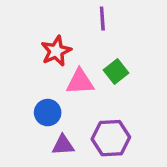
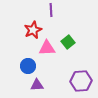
purple line: (102, 19) -> (51, 10), moved
purple hexagon: (111, 138) -> (81, 81), moved

